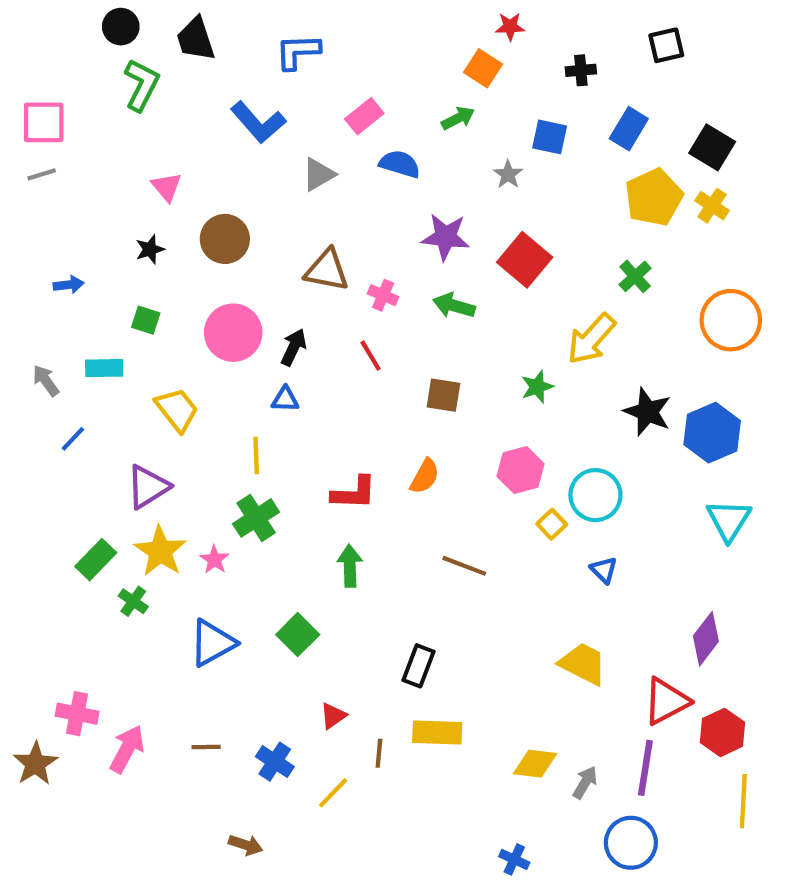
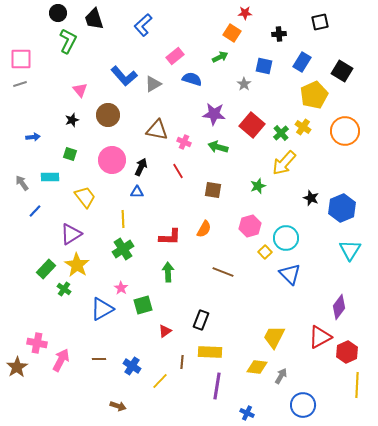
blue L-shape: (298, 52) -> (143, 25), turned -40
blue L-shape: (258, 122) -> (124, 76), moved
yellow cross: (712, 206) -> (303, 127), moved
green cross: (635, 276) -> (281, 133), moved
orange circle: (731, 320) -> (345, 131), moved
black star: (648, 412) -> (311, 198), size x0.7
pink star: (214, 560) -> (121, 288), moved
blue triangle: (604, 570) -> (290, 274), size x1.6
green square: (298, 635) -> (143, 305), turned 30
yellow trapezoid: (583, 664) -> (274, 337), moved, turned -90
red triangle: (333, 716) -> (165, 331), moved
purple line: (645, 768) -> (217, 386), moved

